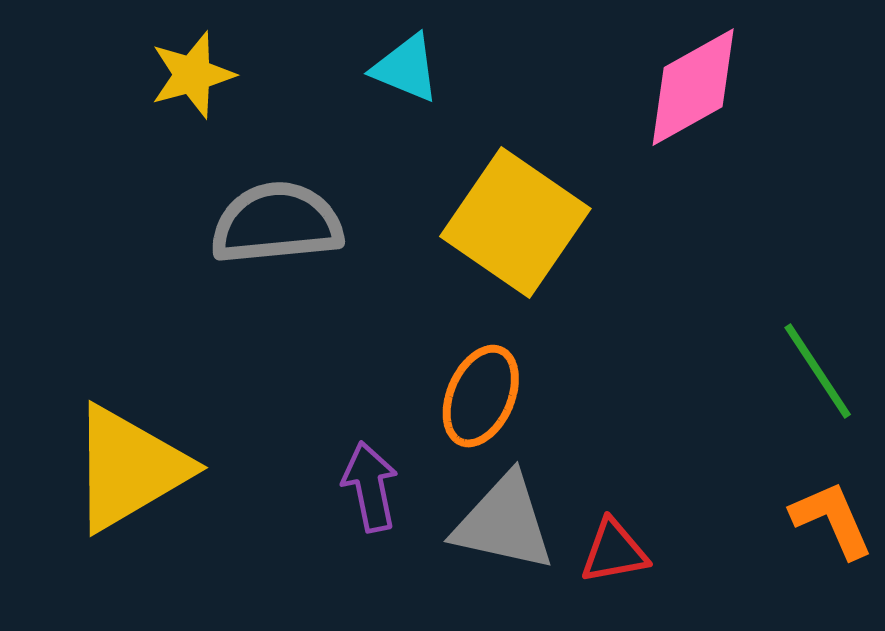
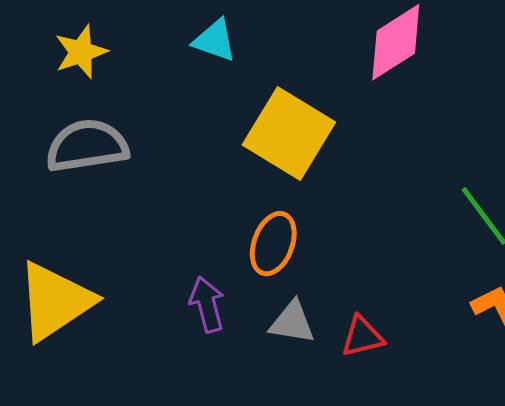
gray semicircle: (277, 223) -> (87, 146), moved
gray triangle: (504, 523) -> (292, 322), size x0.7

